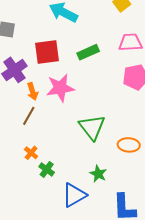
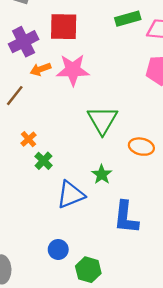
green rectangle: (88, 52) -> (128, 19), moved
orange arrow: (32, 91) -> (41, 69), turned 78
brown line: (29, 116) -> (15, 96), moved

